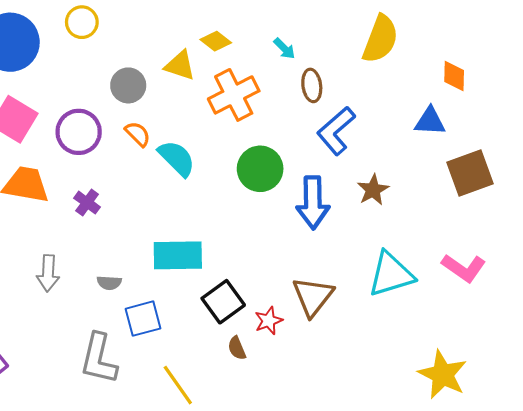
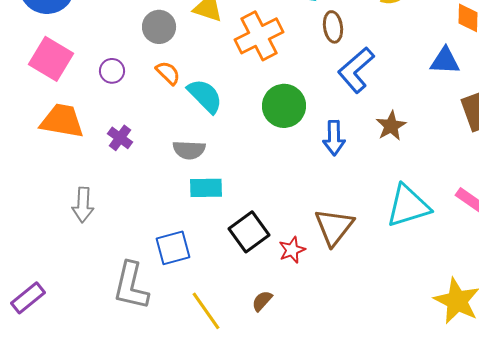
purple circle: (79, 132) -> (112, 71), size x0.6
blue arrow: (313, 203) -> (334, 138), size x0.7
cyan rectangle: (178, 255) -> (206, 188), size x0.7
gray semicircle: (109, 283) -> (189, 150), moved, size x1.4
brown semicircle: (237, 348) -> (262, 301), moved, turned 65

